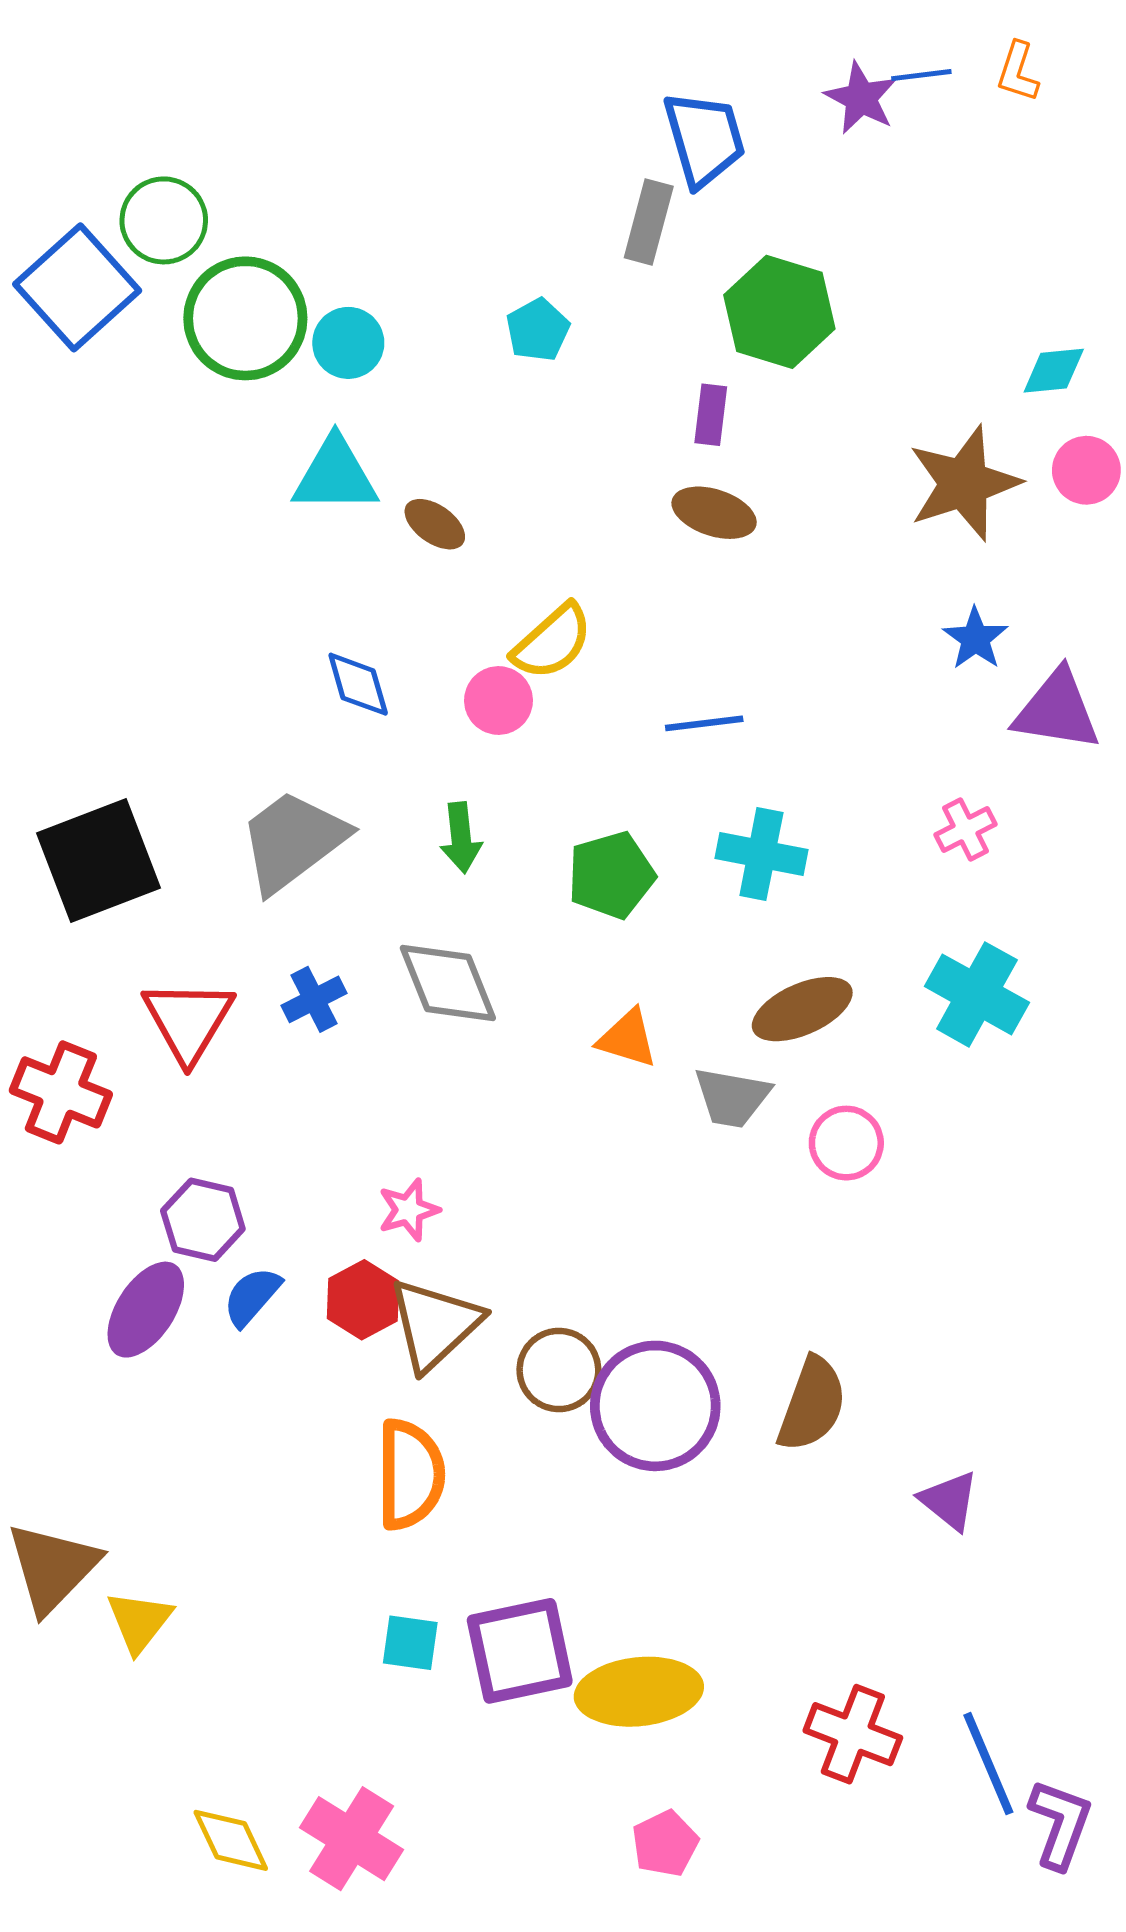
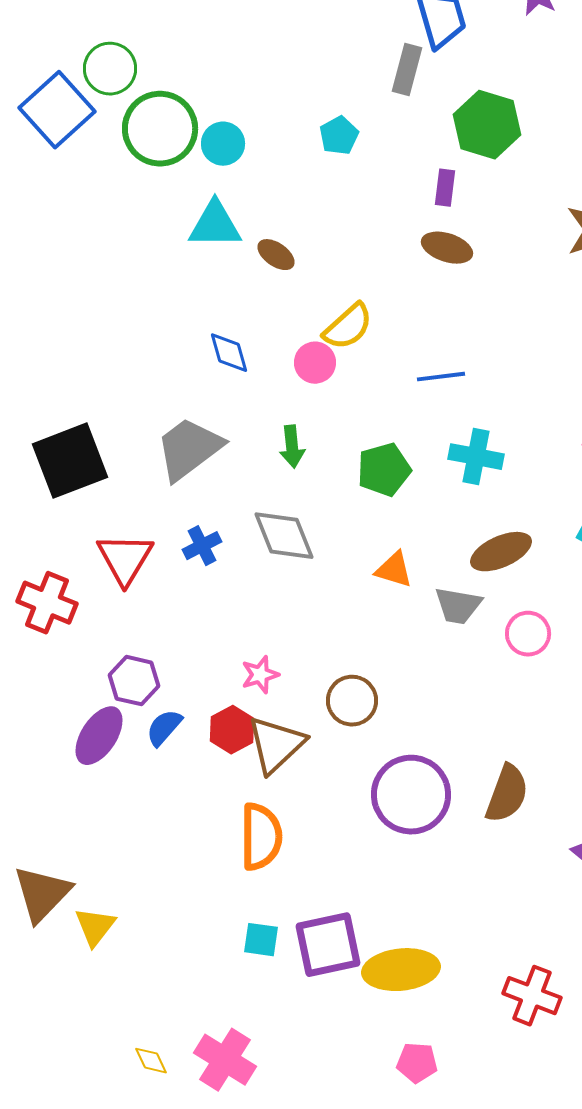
brown circle: (559, 1370) -> (352, 701), moved
yellow diamond: (231, 1840) -> (151, 1061), size x0.7
pink pentagon: (665, 1844) -> (417, 1063), turned 30

